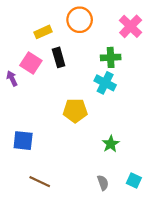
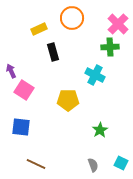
green cross: (111, 57) -> (110, 47), moved
pink square: (31, 63) -> (24, 90), moved

